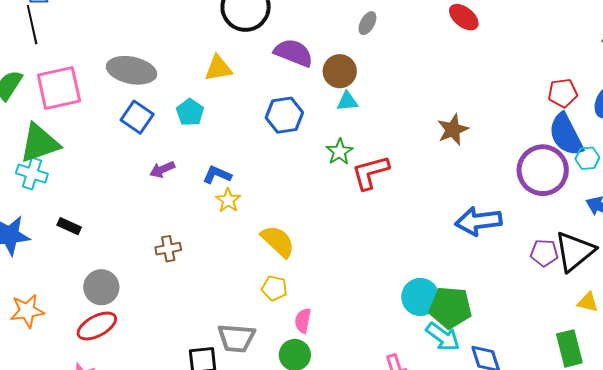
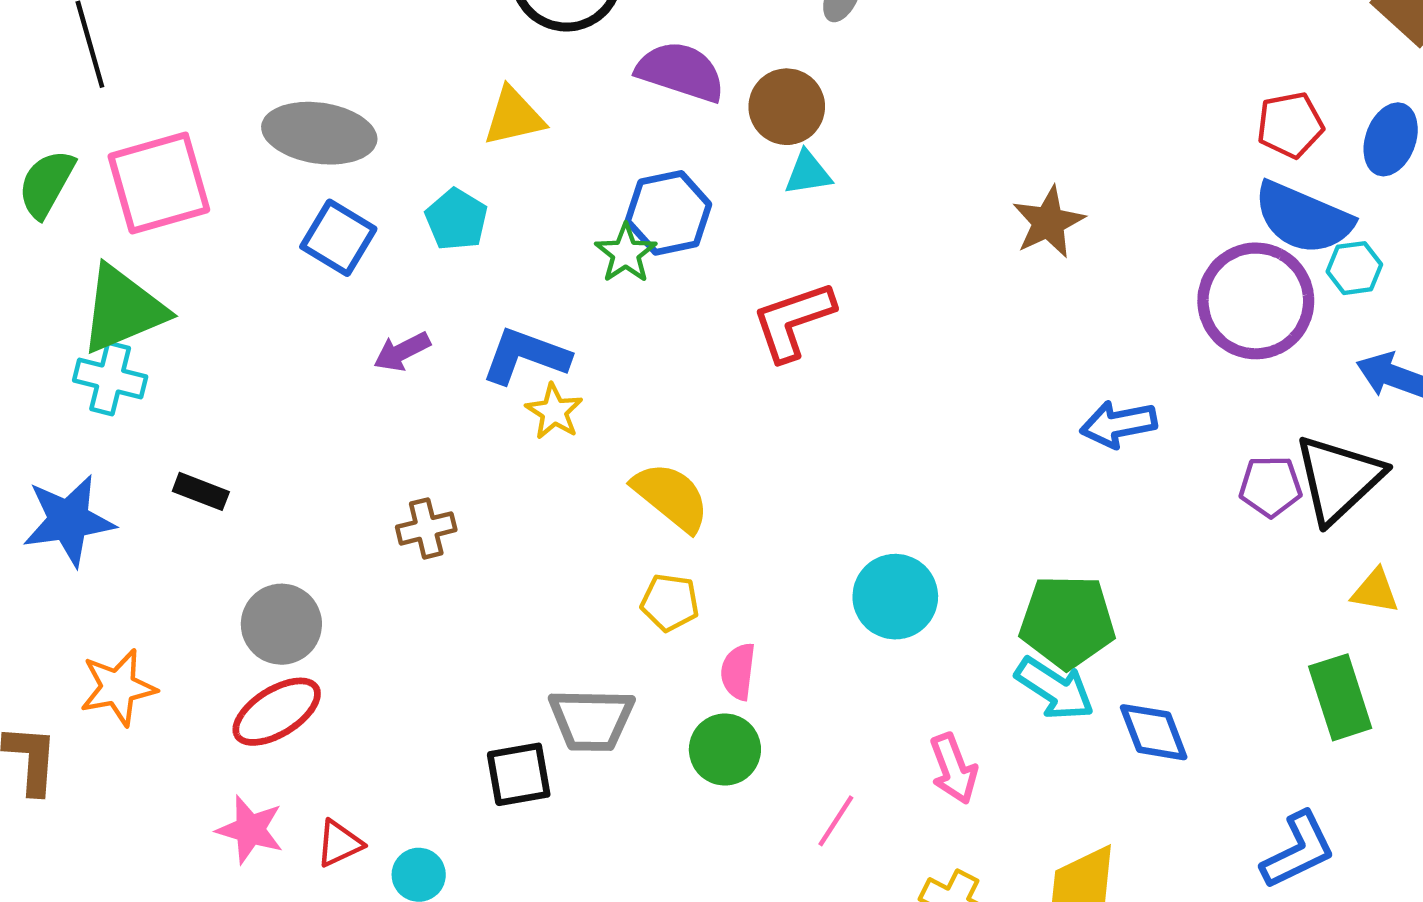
blue semicircle: (566, 135) -> (1303, 218), turned -36
green star: (339, 152) -> (626, 253), moved
red L-shape: (370, 172) -> (793, 321), moved
blue L-shape: (217, 175) -> (526, 356), size x1.4
blue arrow: (478, 221) -> (1119, 424), size x0.7
cyan circle: (420, 297) -> (895, 597), moved

